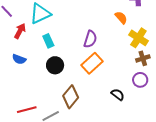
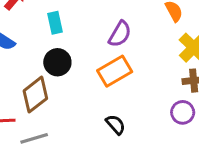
black semicircle: (118, 94) -> (116, 125), moved
brown diamond: (71, 97) -> (35, 95), moved

